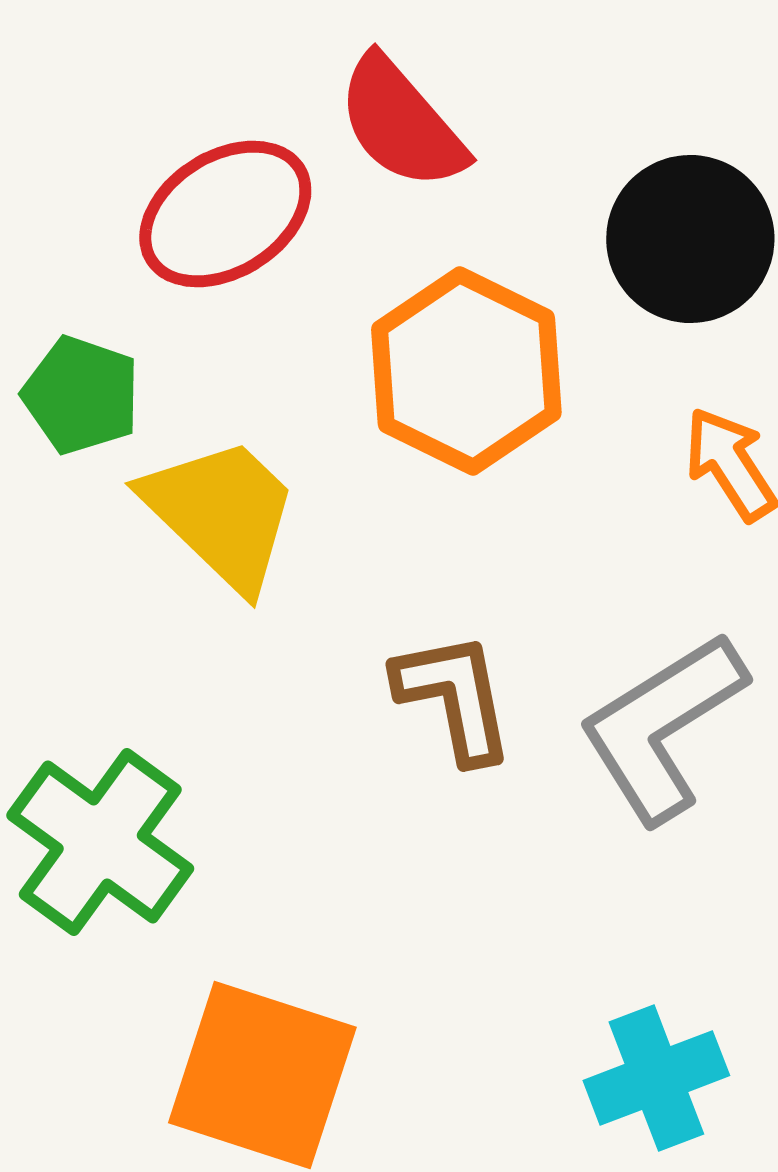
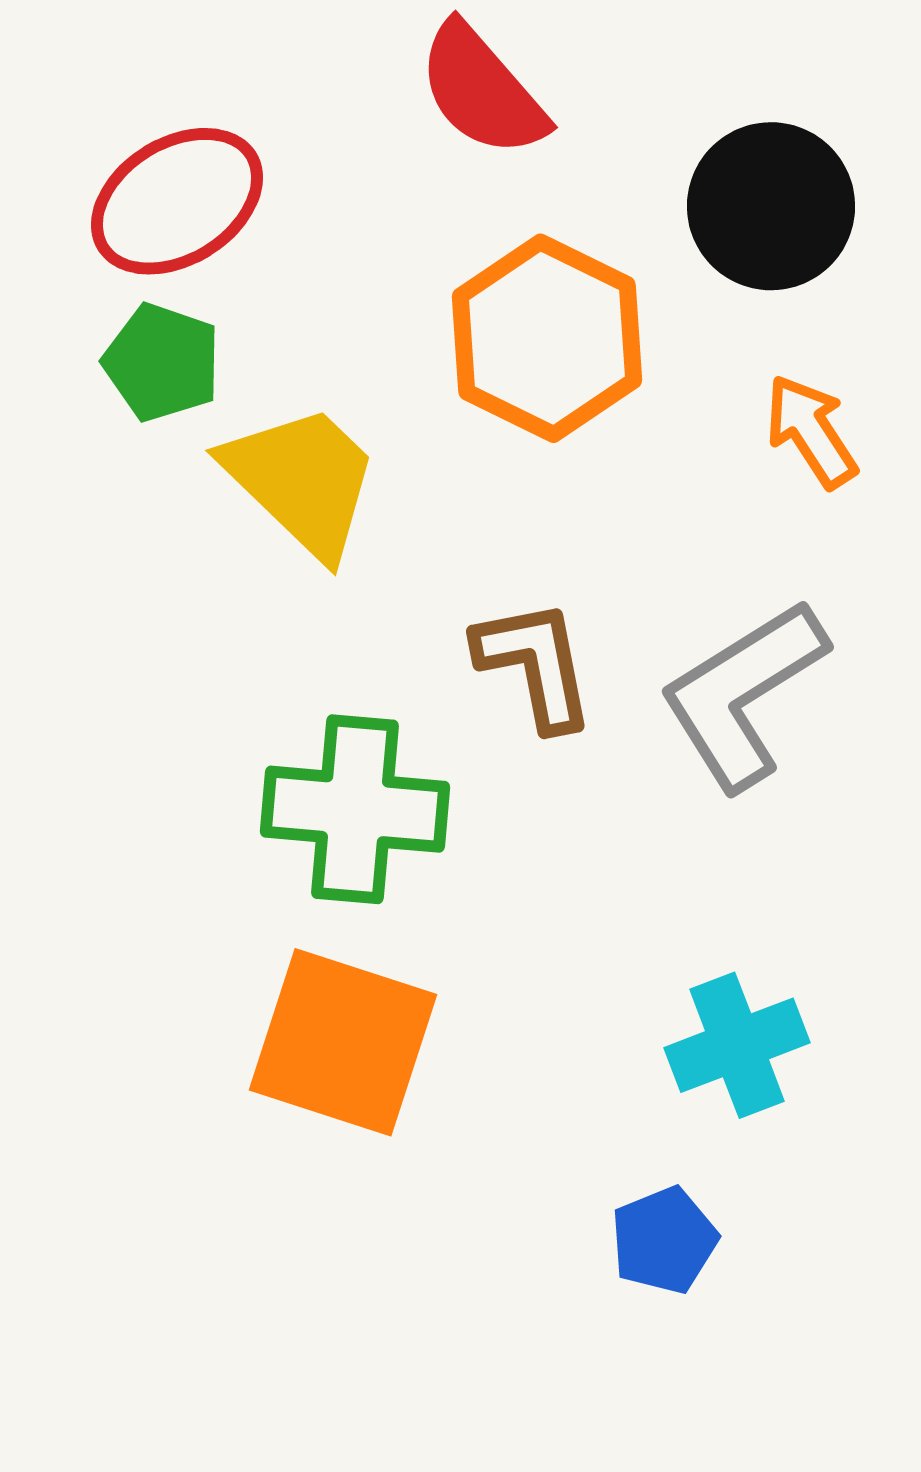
red ellipse: (225, 214) -> (177, 201), moved
green cross: (100, 842) -> (355, 809), moved, turned -31

